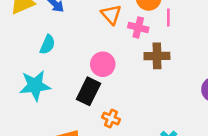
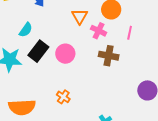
pink line: (168, 18) -> (130, 33), moved
black rectangle: (88, 91) -> (38, 51), moved

